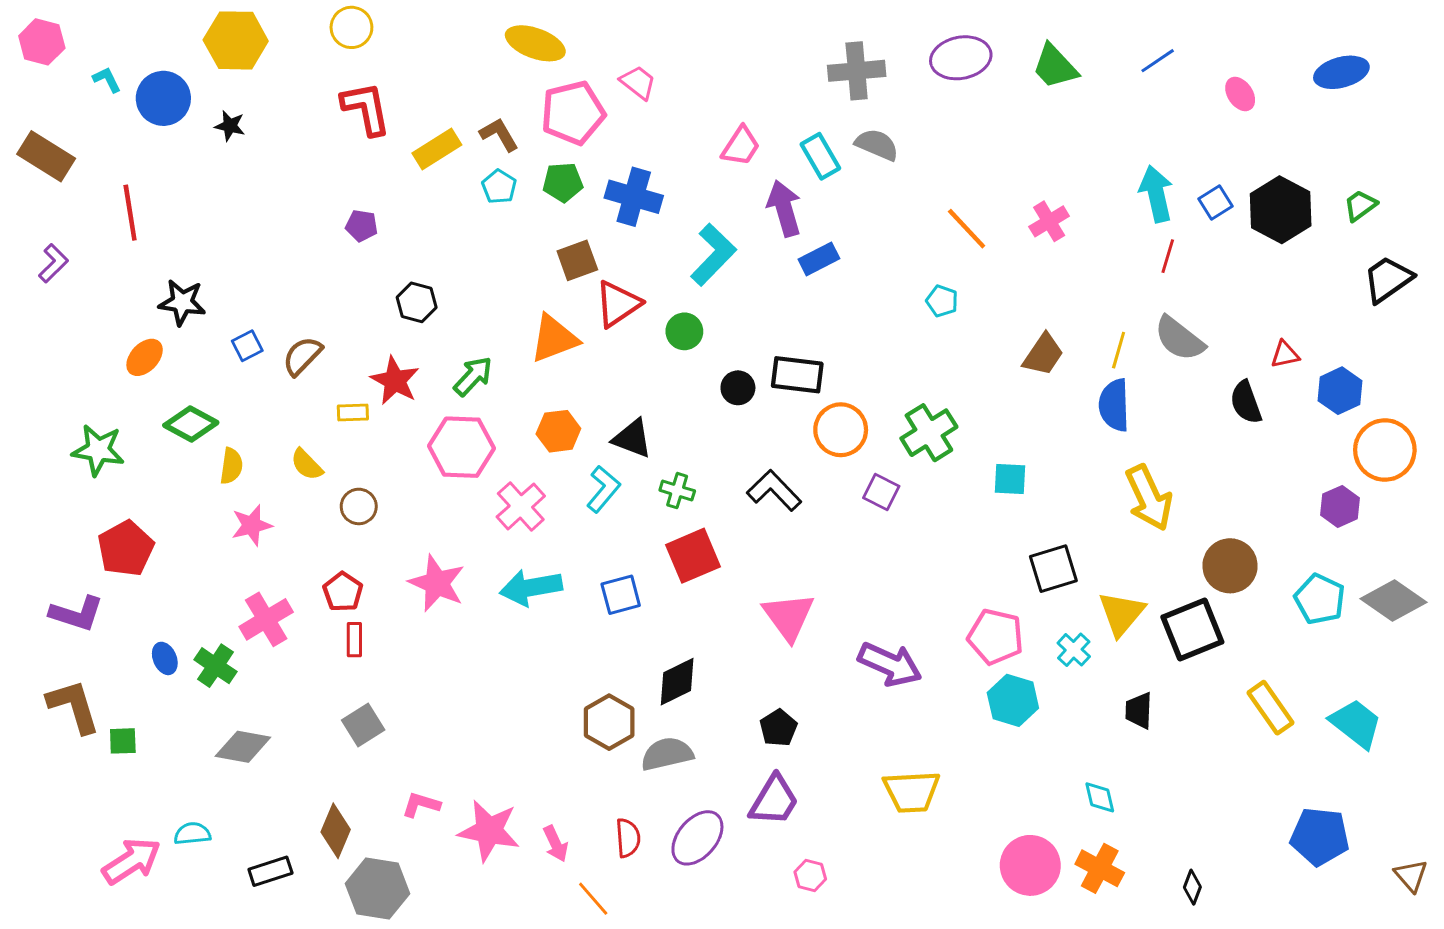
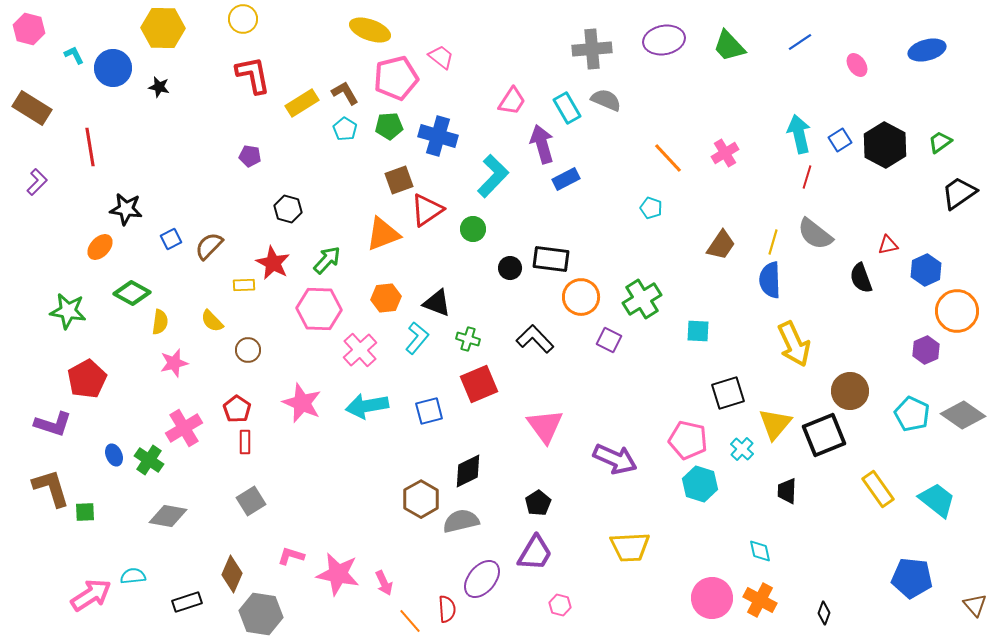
red semicircle: (628, 838) -> (447, 609), moved

